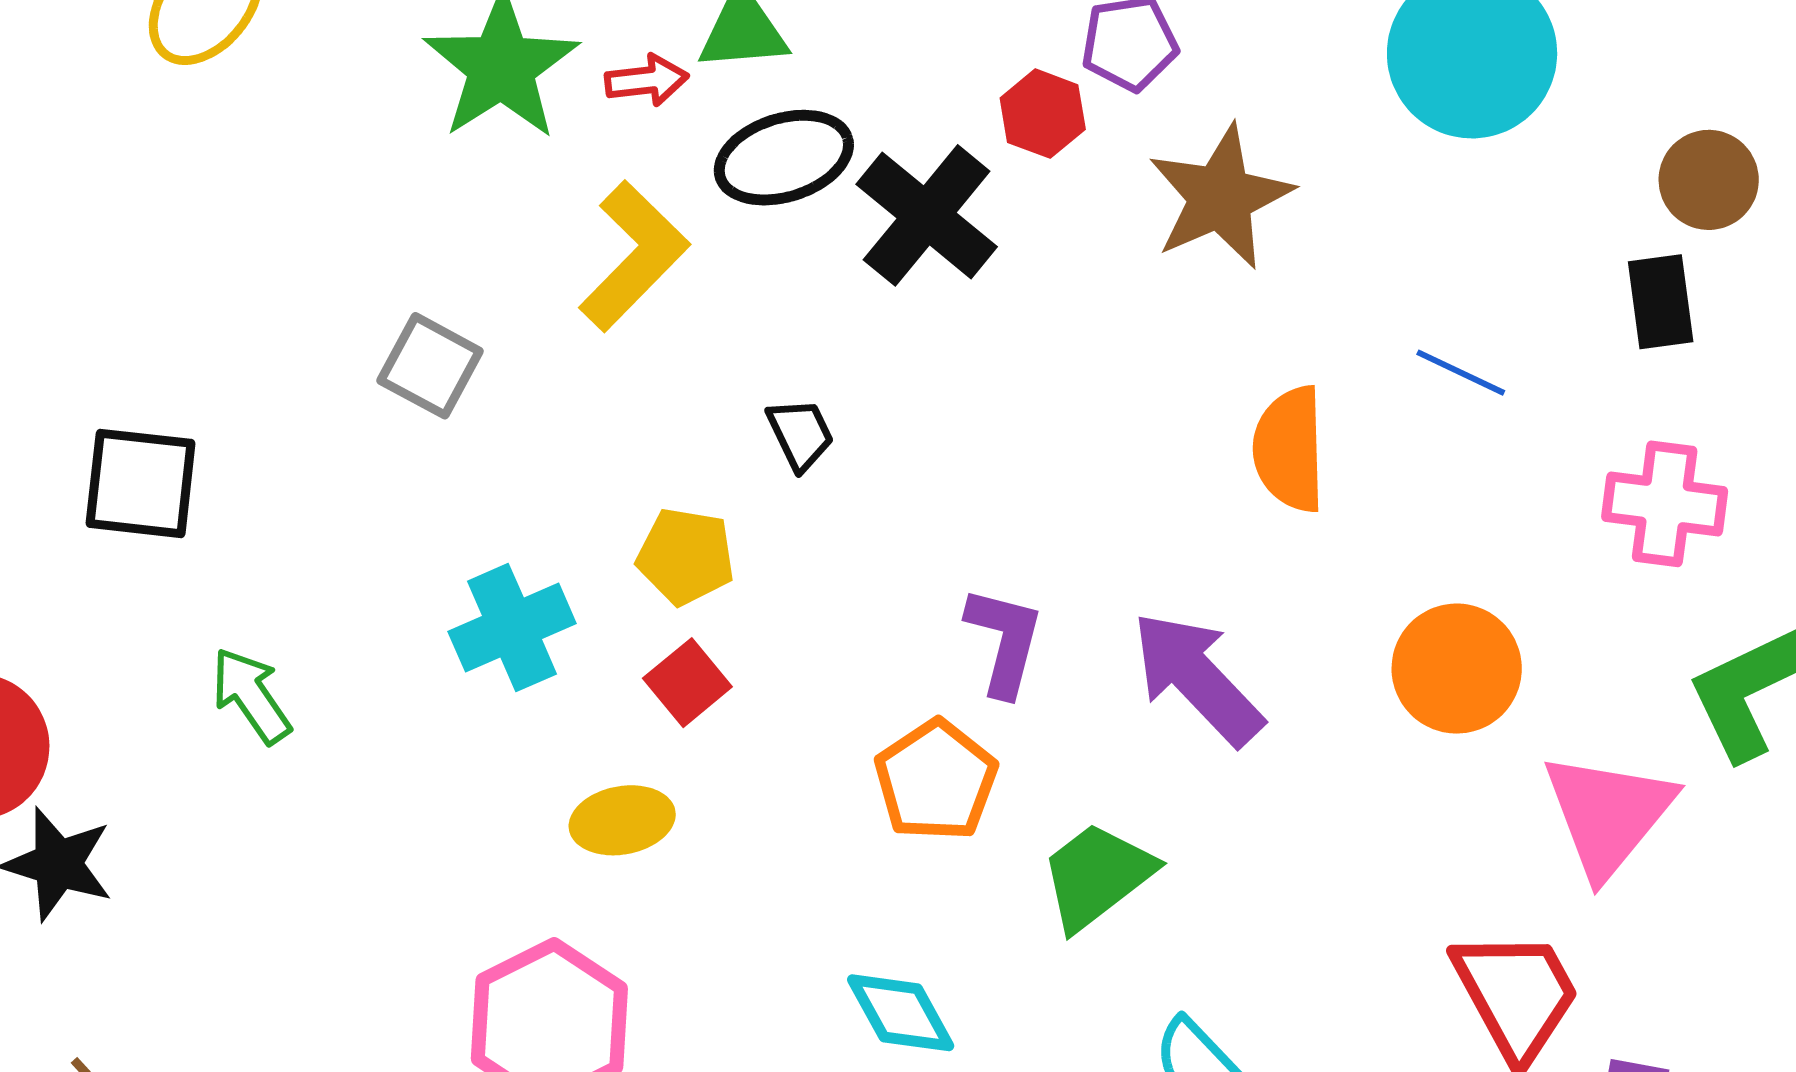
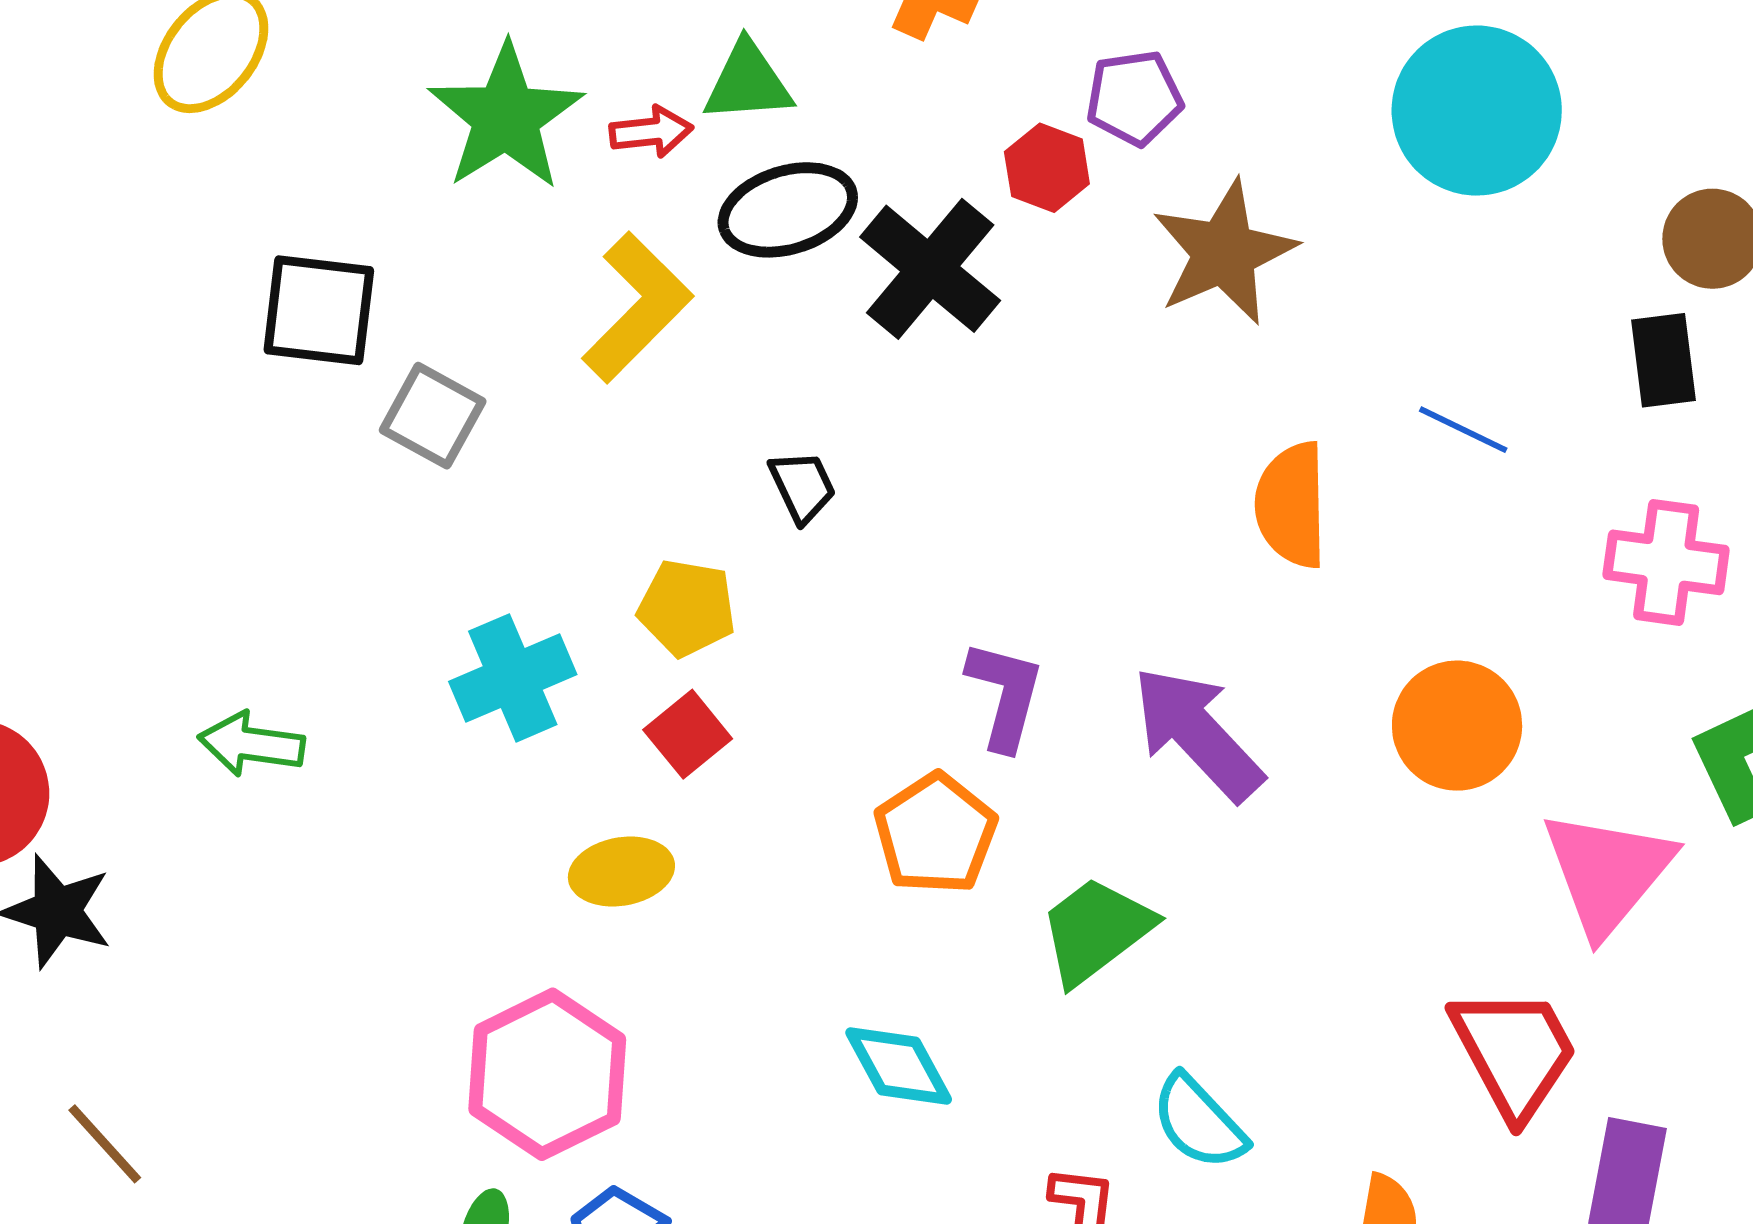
black square: (141, 483) -> (319, 310), moved
green arrow: (251, 695) -> (251, 744), turned -48

